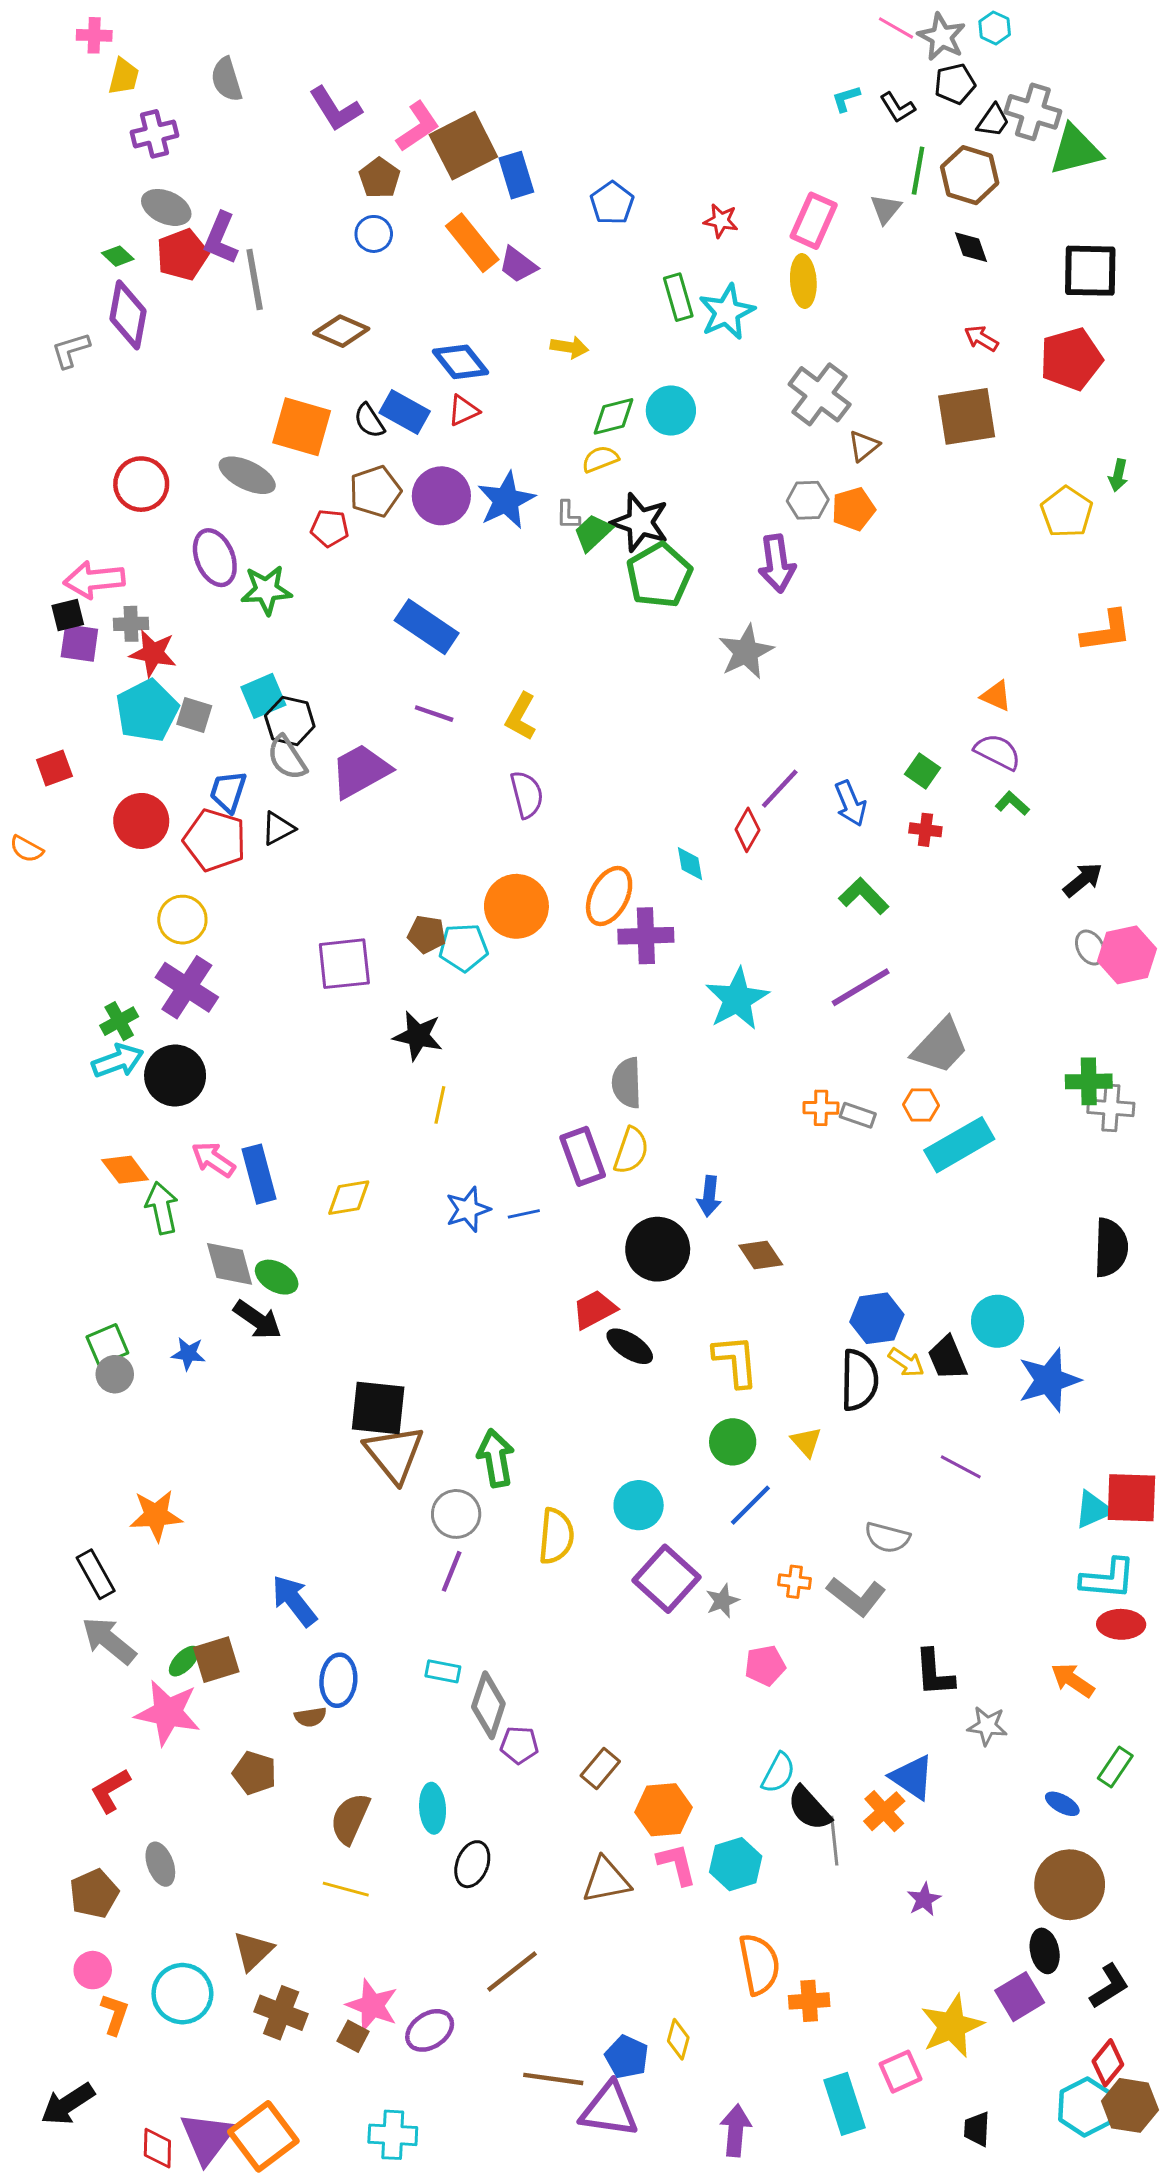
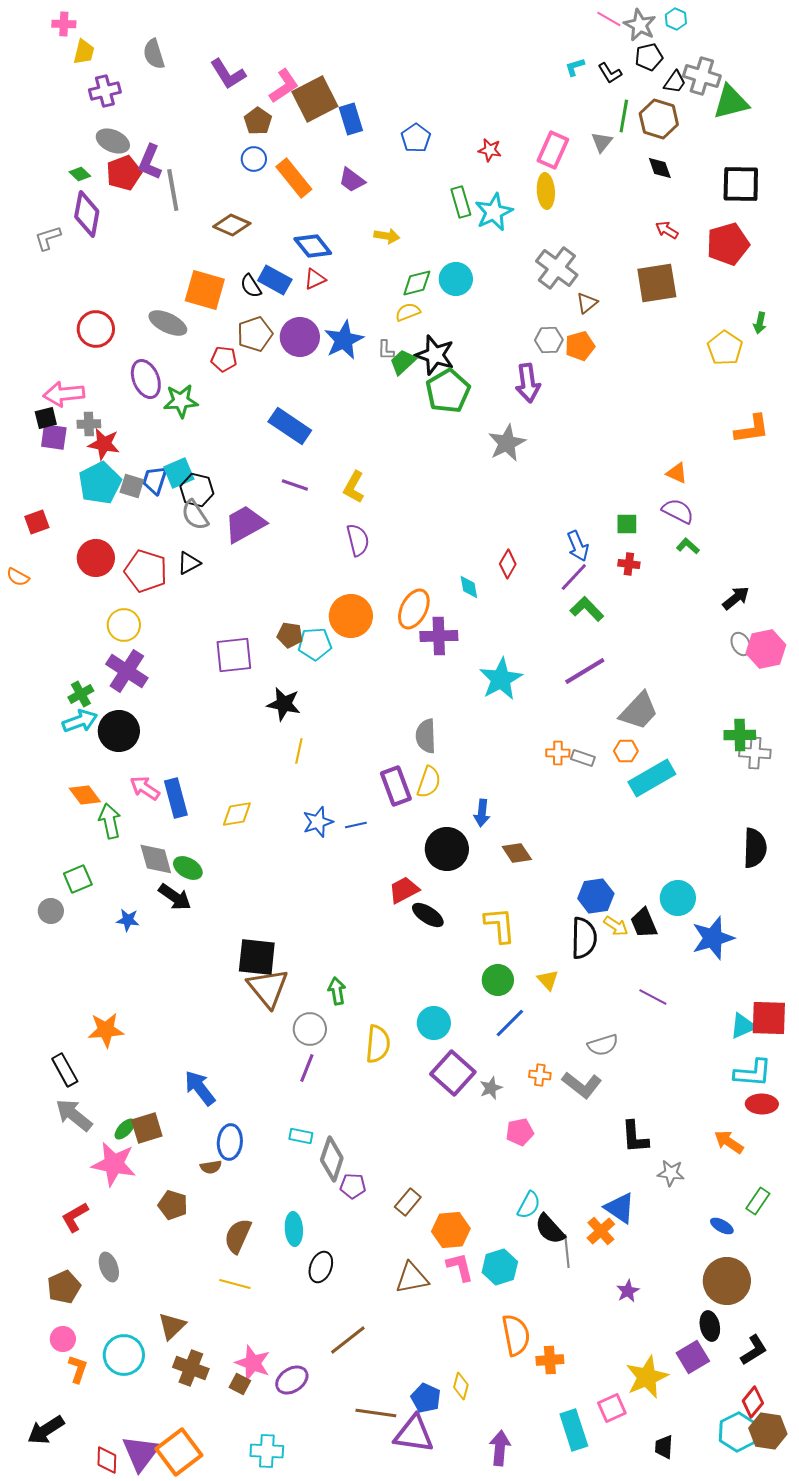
orange rectangle: (472, 243) -> (294, 178), moved
green square: (923, 771) -> (627, 524), turned -35
purple line: (780, 789) -> (574, 577), moved
blue trapezoid: (228, 792) -> (155, 480), moved
green square: (107, 1345) -> (78, 879), moved
gray circle: (115, 1374) -> (51, 911), moved
green arrow: (496, 1458) -> (337, 991), size x0.7
gray semicircle: (887, 1538) -> (603, 1045), turned -32

